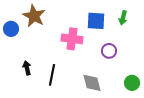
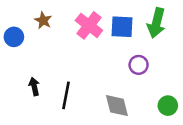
brown star: (34, 16) -> (43, 20), size x0.6
green arrow: (123, 18) -> (156, 23), size x1.6
pink cross: (72, 39) -> (89, 25), moved, turned 30

